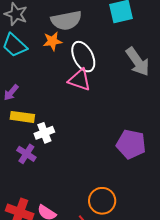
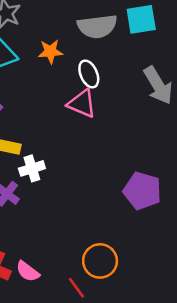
gray semicircle: (66, 20) -> (97, 26), moved
white ellipse: (83, 57) -> (89, 74), size x0.7

